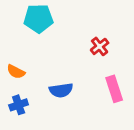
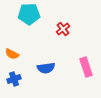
red cross: (100, 46) -> (63, 29), moved

